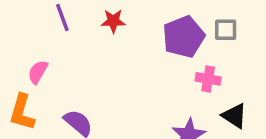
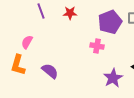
pink cross: (208, 79) -> (97, 46), moved

